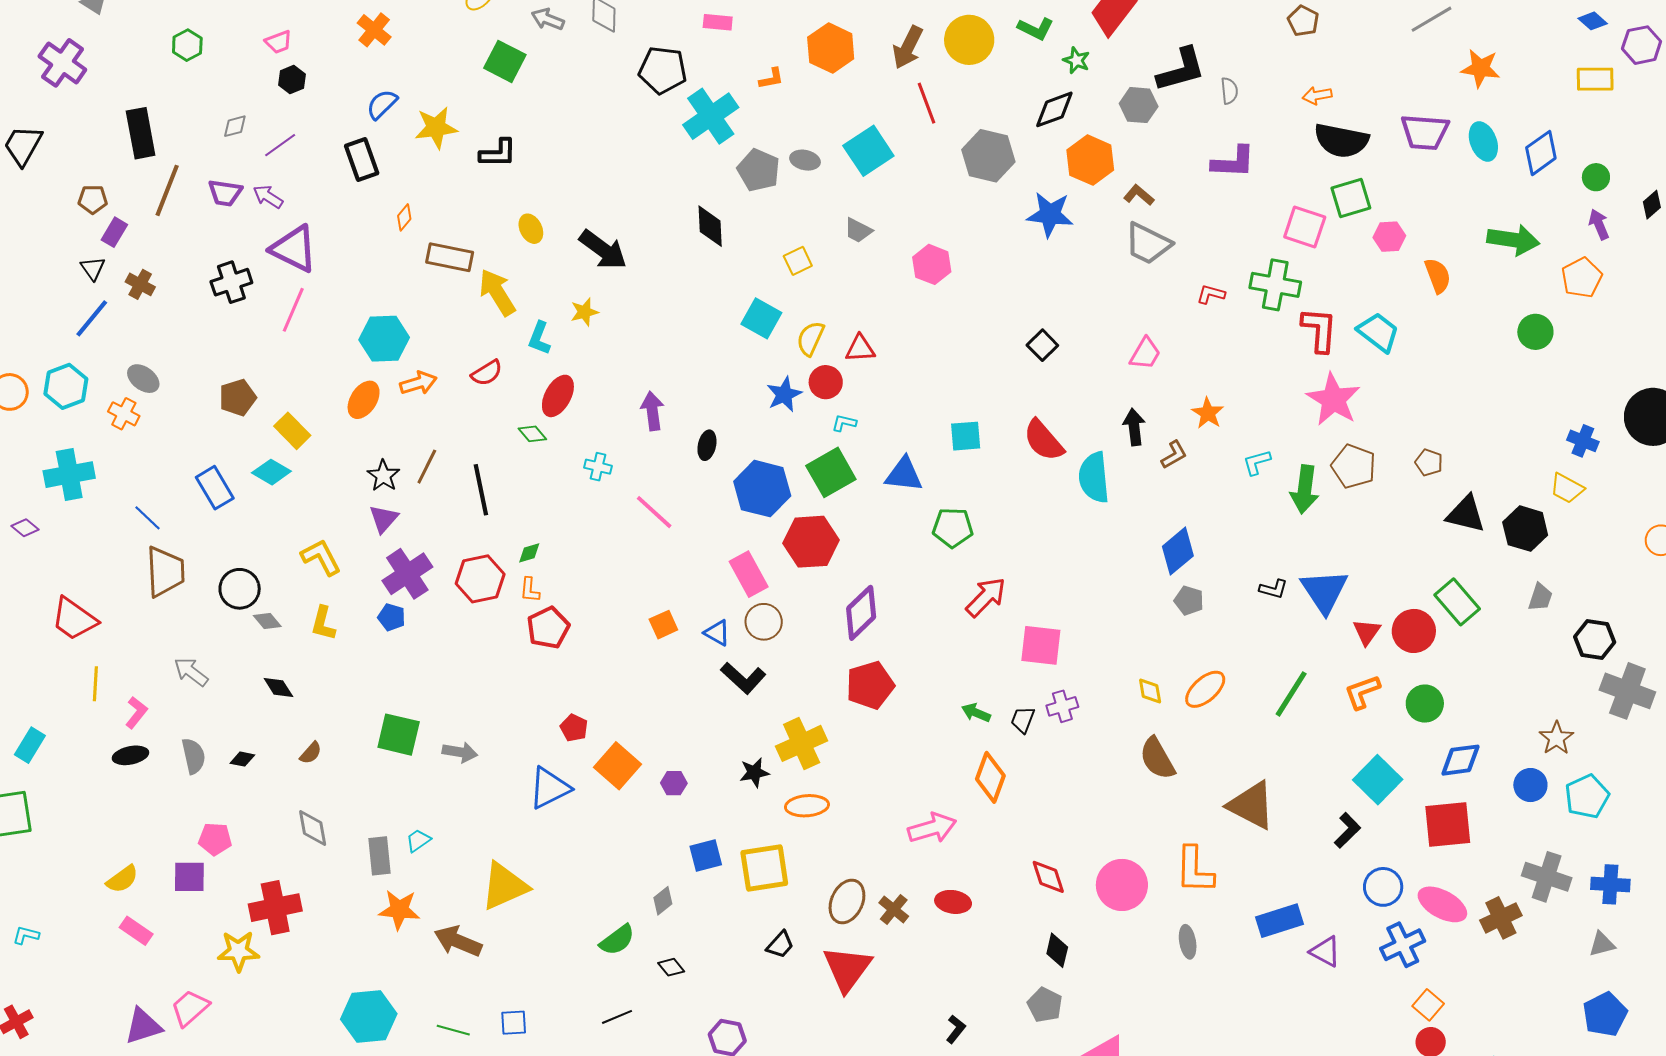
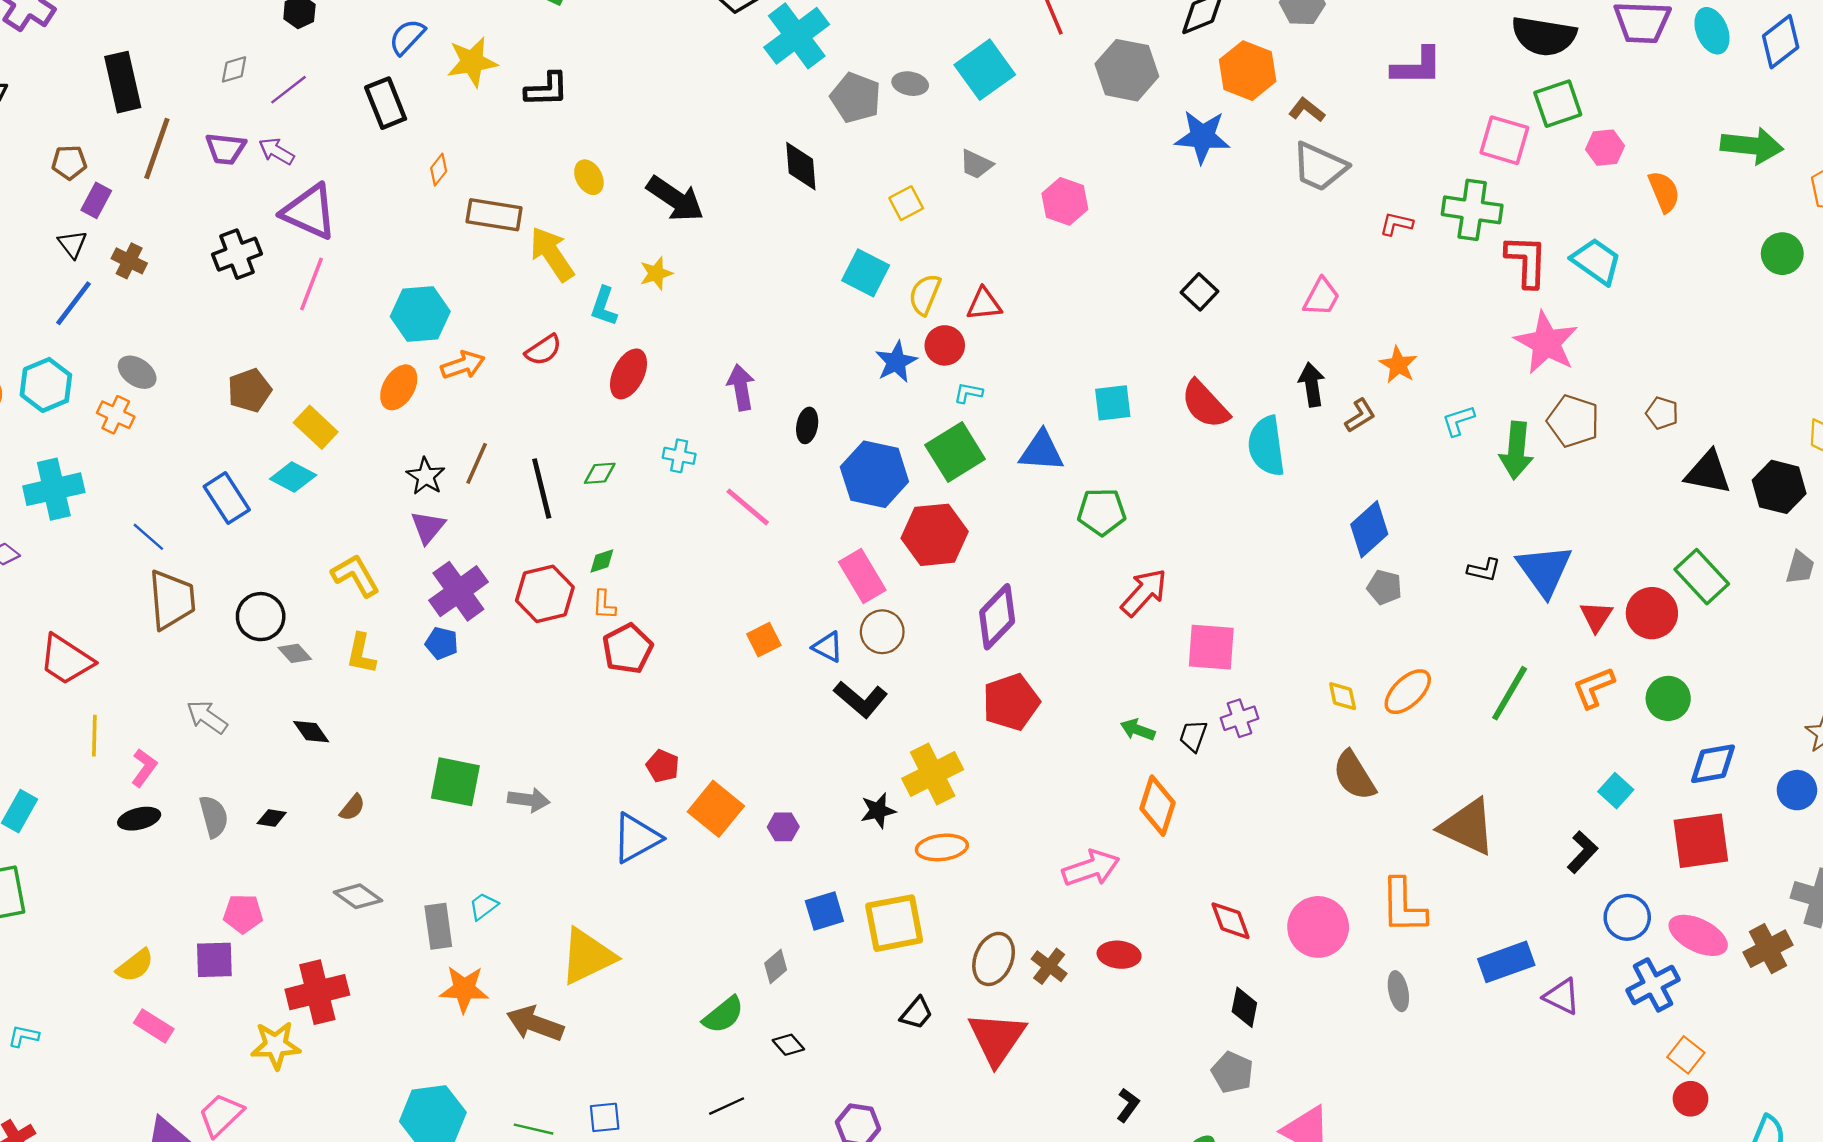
green diamond: (532, 434) -> (600, 473), moved, turned -52
cyan square: (1378, 780) -> (1616, 791), size x0.6
gray diamond: (313, 828) -> (358, 896), turned -42

